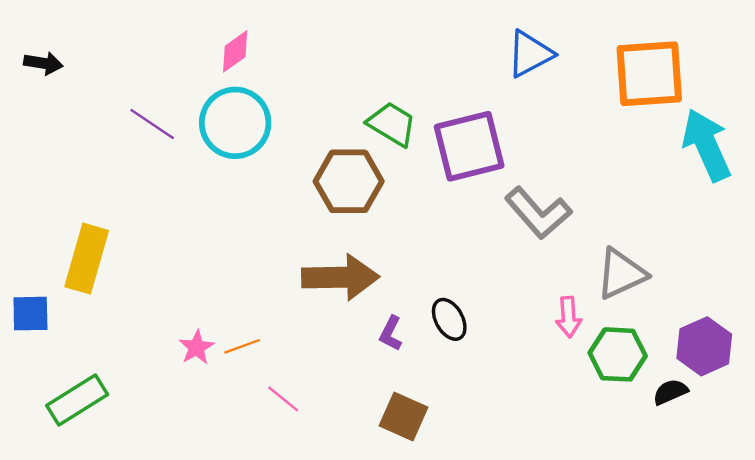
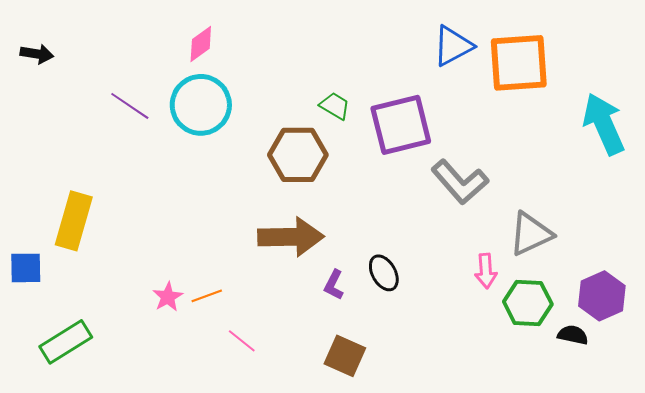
orange square: (649, 74) -> (519, 63), moved
green trapezoid: (392, 124) -> (335, 106), size x0.7
black semicircle: (670, 392) -> (573, 335), turned 36

